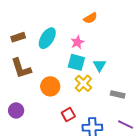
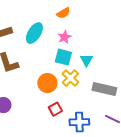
orange semicircle: (90, 18) -> (63, 13), moved
orange circle: (50, 86) -> (47, 83), moved
gray rectangle: (118, 94) -> (104, 89), size x1.6

